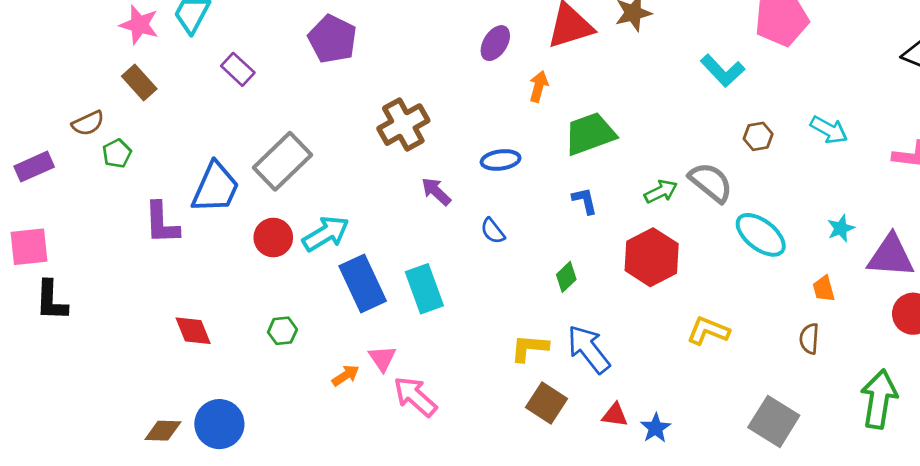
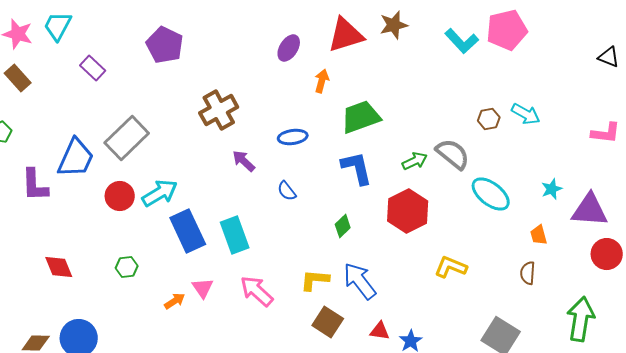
cyan L-shape: (723, 71) -> (462, 41), moved
cyan arrow: (829, 130) -> (526, 114), moved
blue L-shape: (585, 201) -> (357, 168), size x1.6
pink arrow: (415, 396) -> (257, 291), moved

